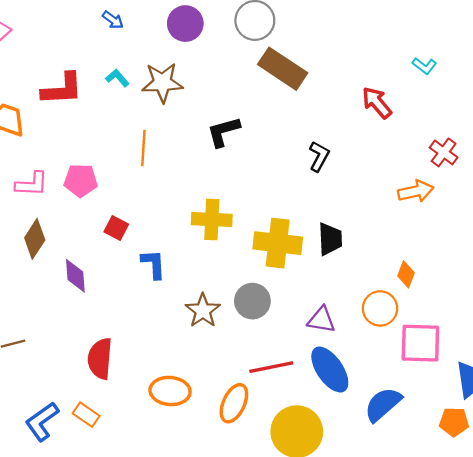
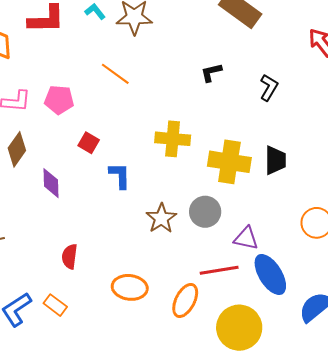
black L-shape: (223, 132) -> (211, 72), moved, size x0.7
orange line: (143, 148) -> (115, 74), turned -60
purple triangle: (321, 320) -> (246, 238), moved
red semicircle: (100, 359) -> (70, 256), size x0.7

